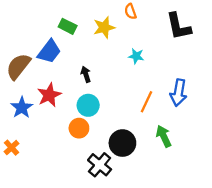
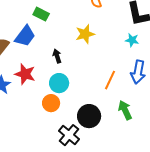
yellow star: (104, 27) -> (85, 34), moved
cyan star: (136, 56) -> (132, 40), moved
red star: (49, 95) -> (25, 74), turned -30

